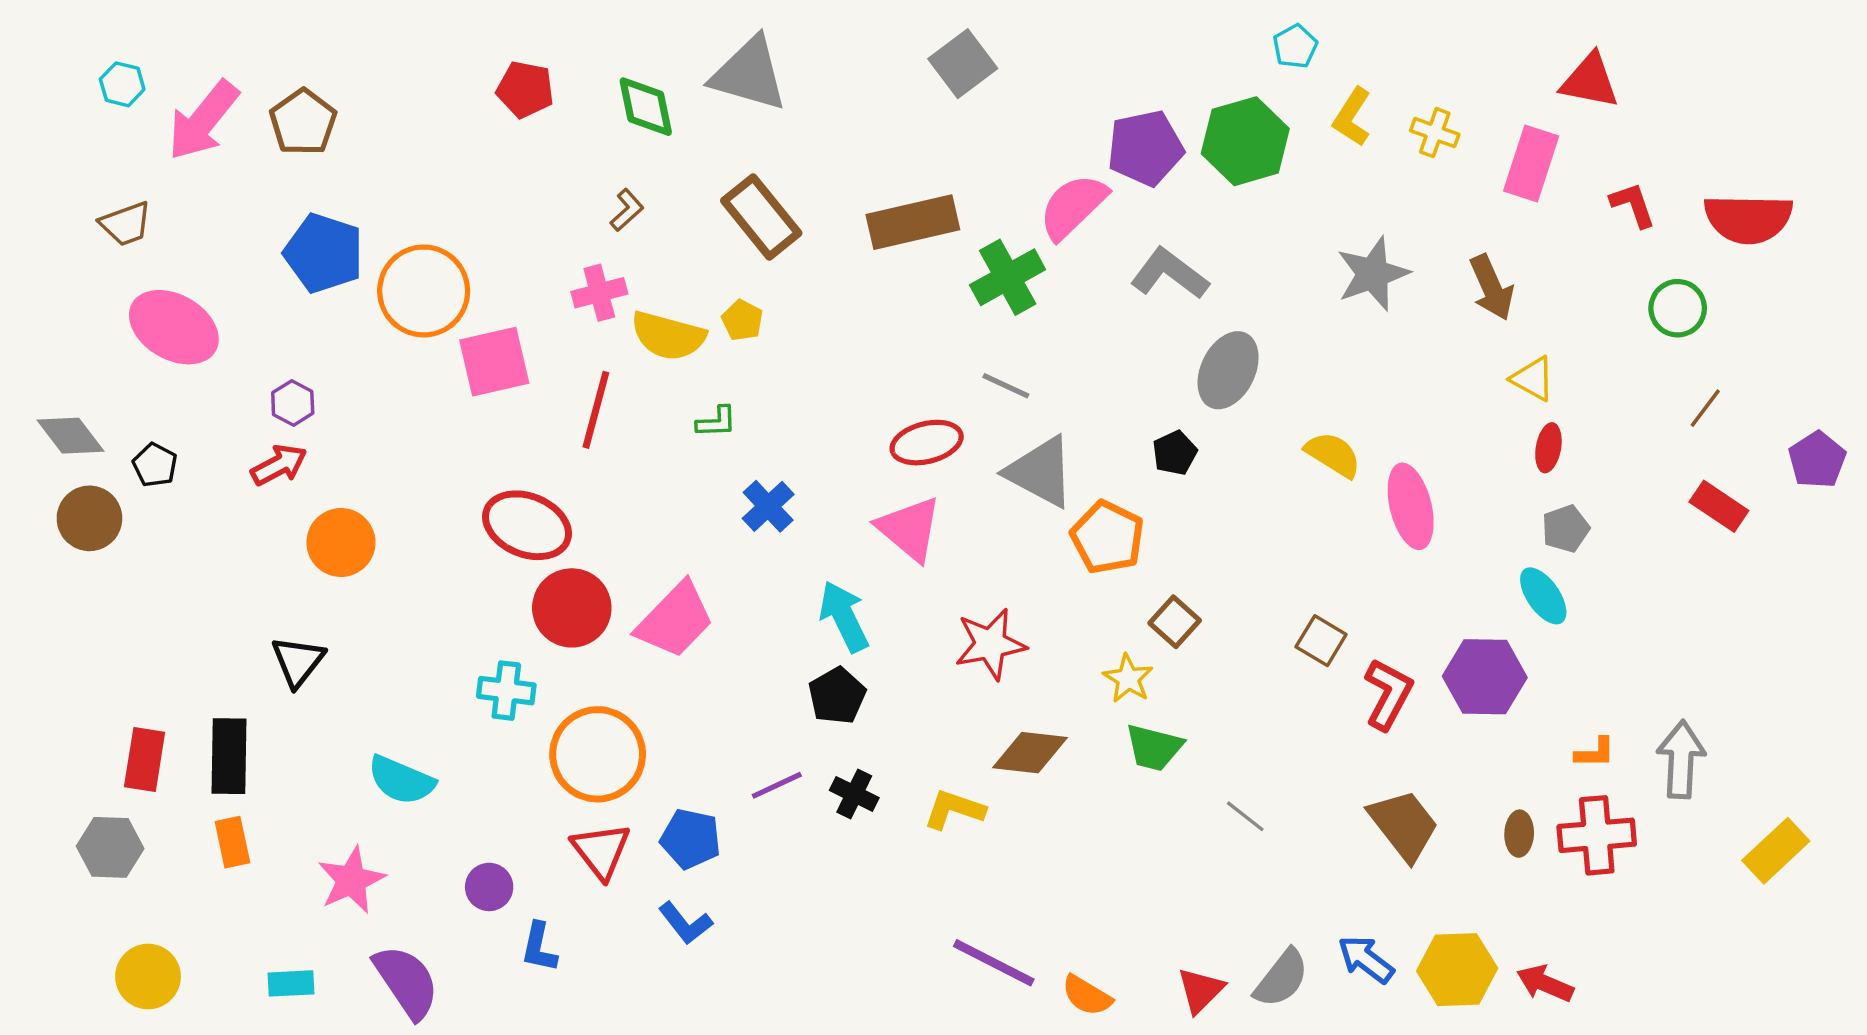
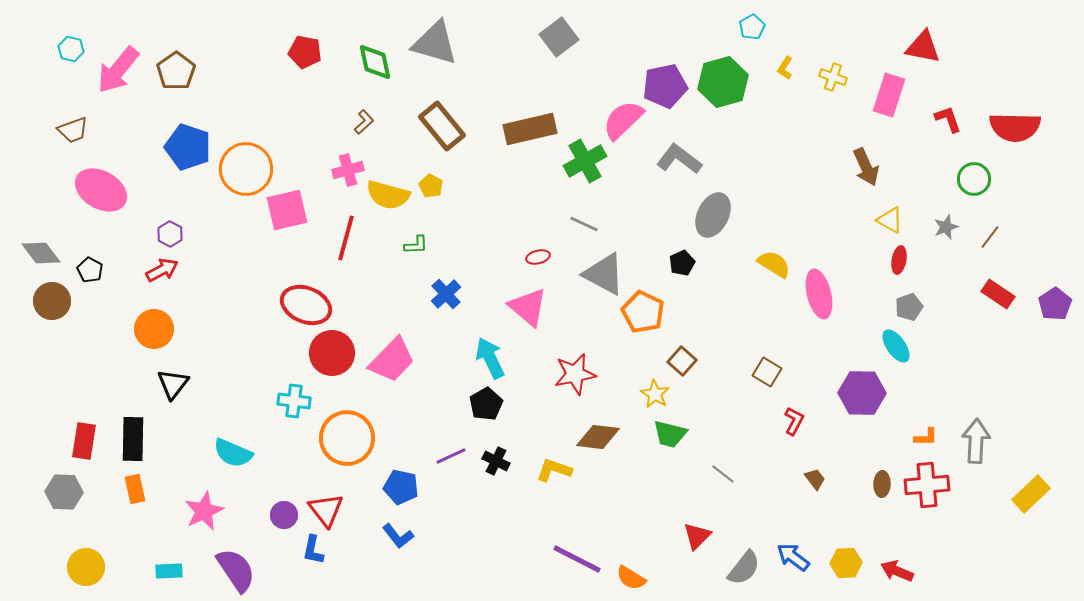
yellow L-shape: (1352, 117) -> (785, 68), size x0.7
gray star: (1373, 274) -> (946, 227), moved, size x0.6
red ellipse: (927, 443) -> (538, 257), size x0.6
purple pentagon: (1817, 460) -> (1055, 304), moved
orange circle: (341, 542) -> (154, 329), moved
red L-shape: (1388, 694) -> (794, 421), moved, size x0.7
brown trapezoid: (1404, 825) -> (815, 479), size x0.5
red triangle: (601, 851) -> (326, 510), moved
yellow hexagon: (1457, 970) -> (846, 563), size x0.7
red triangle: (1200, 990) -> (697, 536), moved

